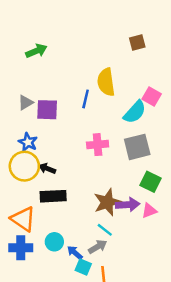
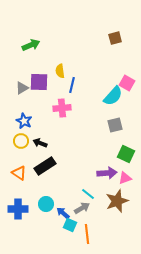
yellow semicircle: (106, 82) -> (60, 71), moved, size x0.6
purple square: (47, 110) -> (39, 82), moved
pink cross: (98, 145) -> (62, 108), moved
gray square: (137, 147) -> (115, 125), size x0.7
yellow circle: (24, 166) -> (21, 141), size x0.6
black rectangle: (53, 196) -> (45, 166), turned -30
brown star: (107, 202) -> (117, 201), moved
orange triangle: (23, 219) -> (19, 173), moved, size x0.7

